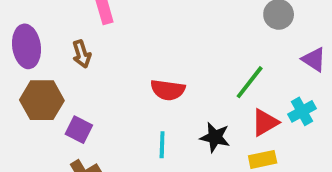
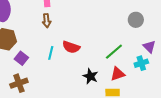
brown arrow: (82, 54) -> (47, 21), moved
cyan cross: (302, 111) -> (141, 63), moved
cyan line: (162, 145) -> (51, 53), moved

